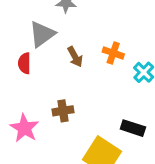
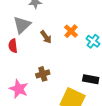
orange cross: (113, 53) -> (71, 31), turned 32

